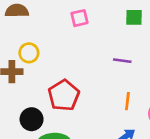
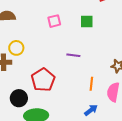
green square: (134, 17) -> (87, 22), moved
purple line: (122, 61) -> (73, 55), moved

